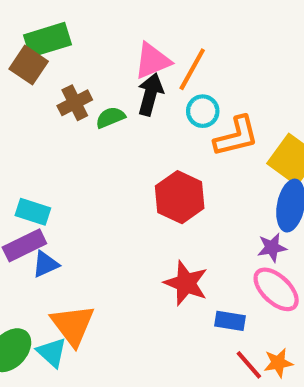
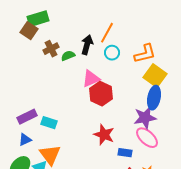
pink triangle: (152, 61) -> (91, 79), moved
orange L-shape: (236, 136) -> (145, 54), moved
cyan rectangle: (33, 212) -> (49, 123), moved
purple star: (272, 247) -> (145, 118), size x1.6
blue triangle: (45, 264) -> (25, 140), moved

